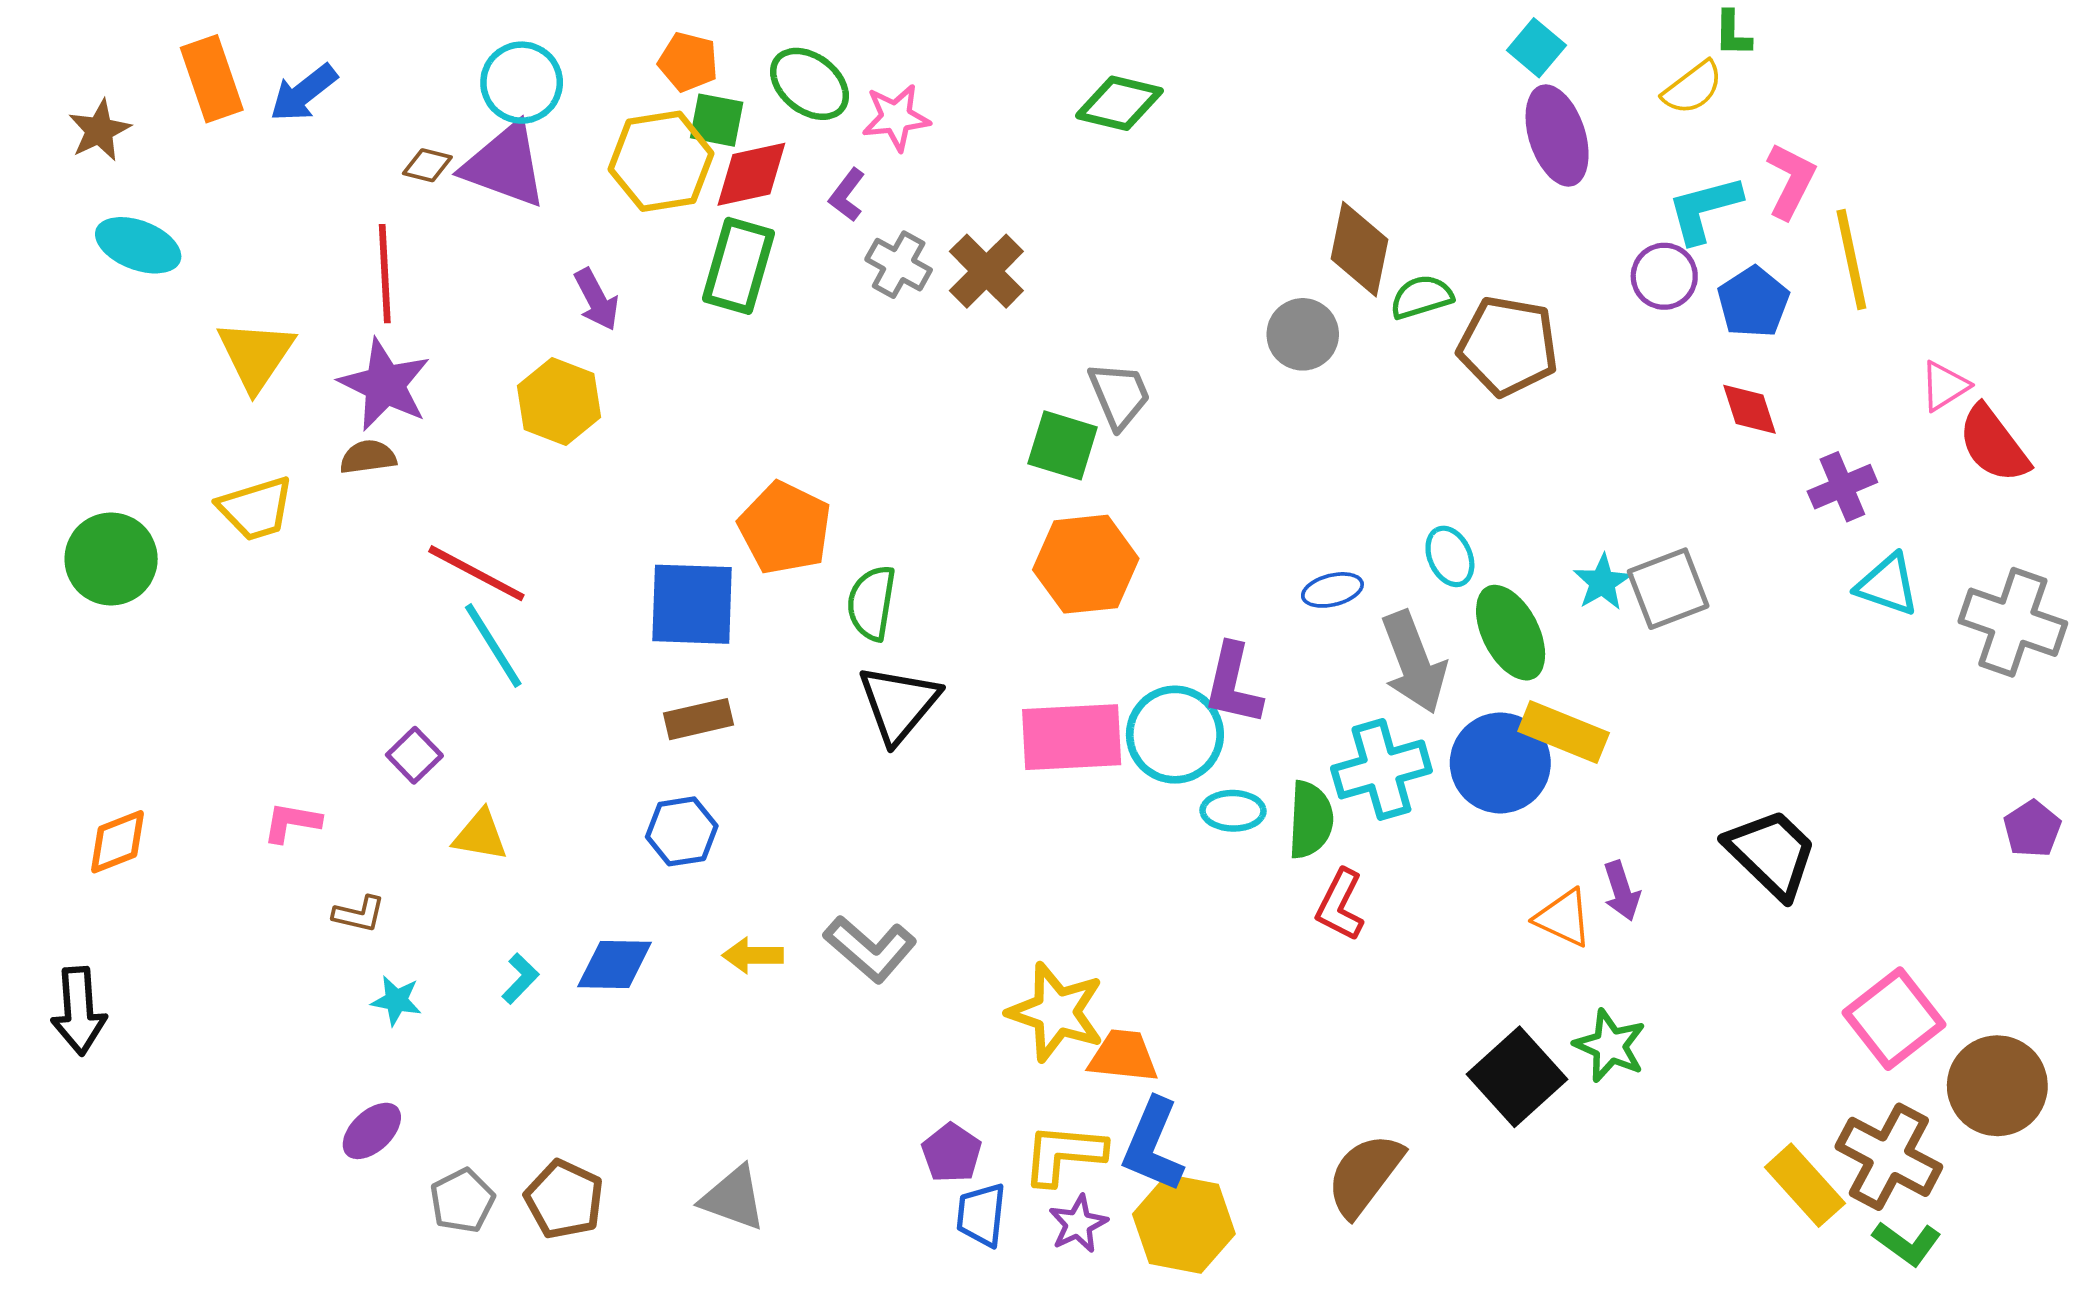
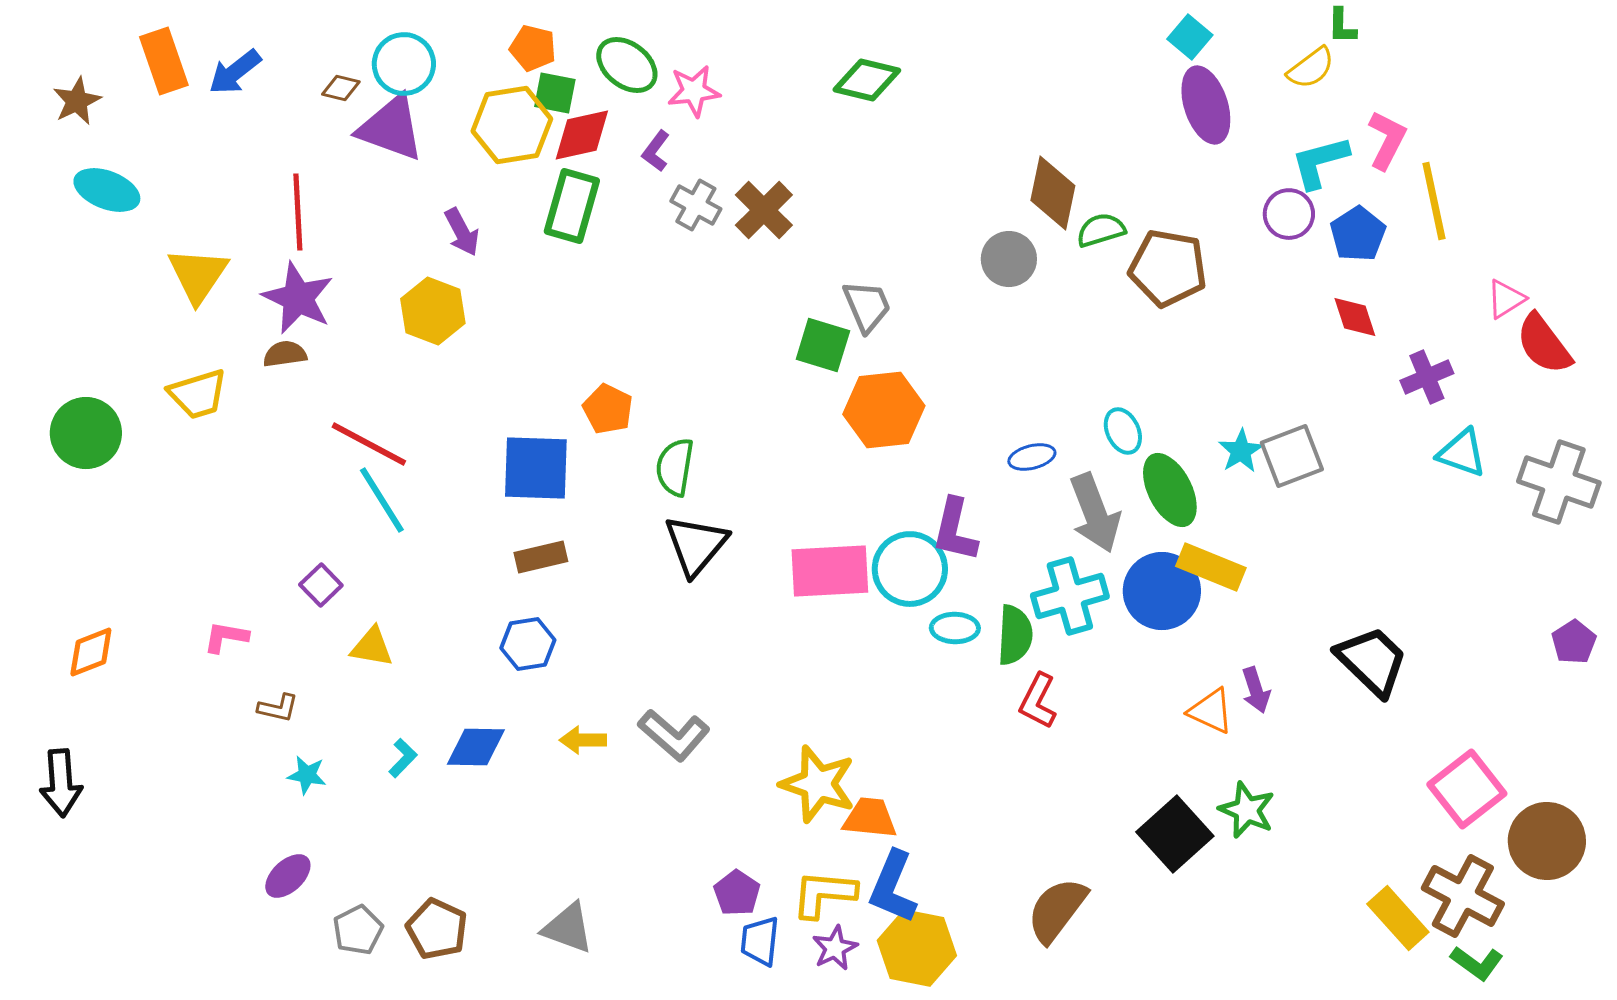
brown diamond: (427, 165) -> (341, 88), moved
orange pentagon: (785, 528) -> (608, 409), size x0.7
orange hexagon: (1086, 564) -> (884, 410), moved

